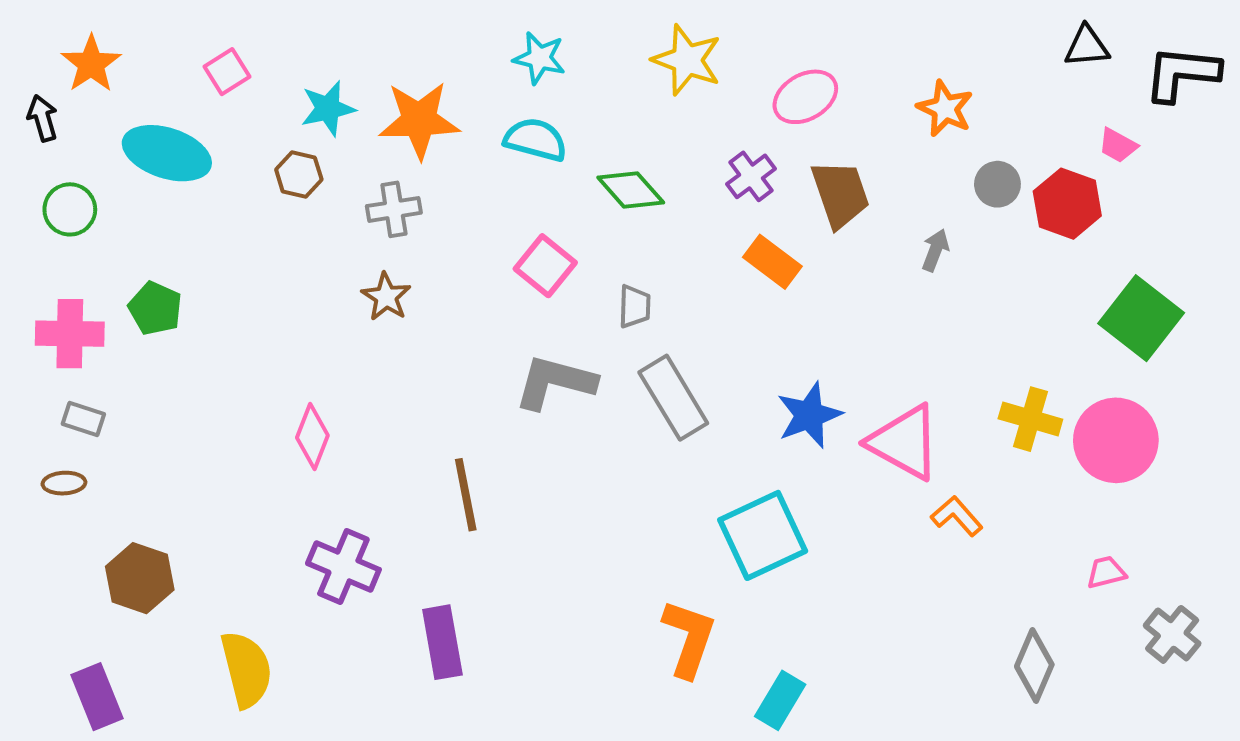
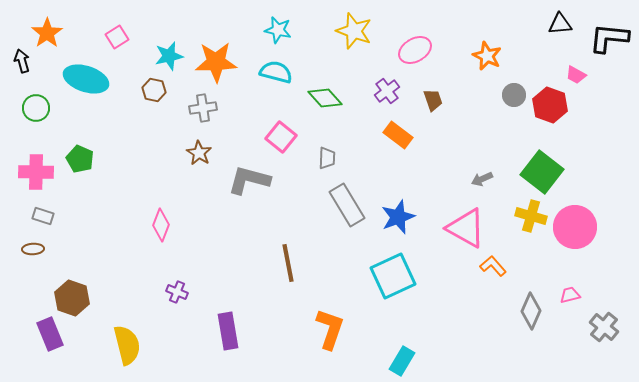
brown trapezoid: (840, 194) -> (433, 100), size x0.6
gray arrow: (935, 250) -> (482, 179), moved, turned -135
green square: (1141, 318) -> (542, 172), moved
gray L-shape: (555, 382) -> (249, 180), moved
blue star: (809, 415) -> (398, 217), moved
brown line: (466, 495) -> (288, 263), moved
purple cross: (343, 567) -> (177, 292), size x0.6
orange L-shape: (689, 638) -> (330, 329), moved
gray diamond: (1034, 665) -> (531, 311), moved
purple rectangle: (97, 697) -> (50, 334), moved

